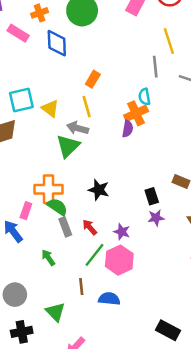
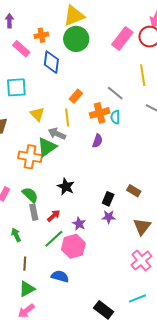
gray line: (155, 67) -> (115, 93), moved, turned -54
cyan square: (21, 100) -> (16, 87), moved
orange cross: (136, 113) -> (100, 113), moved
orange cross: (49, 189) -> (30, 157), moved
black rectangle: (152, 196) -> (108, 199), turned 32
red arrow: (90, 227) -> (54, 216), turned 80
brown line: (81, 286) -> (25, 264), moved
green triangle: (55, 312) -> (27, 289), moved, turned 36

